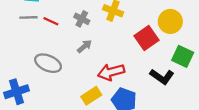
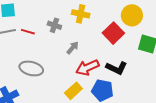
gray arrow: (84, 46) -> (73, 48), moved
black L-shape: (162, 77) -> (117, 68), moved

